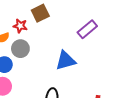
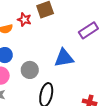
gray circle: (20, 49) -> (30, 70), moved

